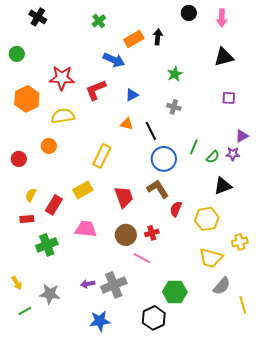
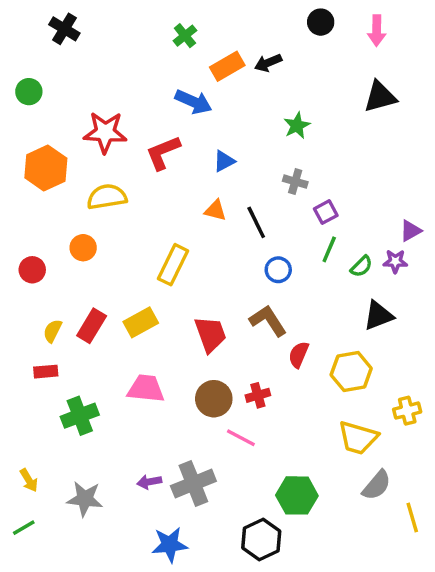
green cross: (99, 21) -> (185, 36), moved
black arrow: (158, 37) -> (268, 63), turned -119
purple square: (229, 98) -> (326, 212), moved, turned -32
blue circle: (164, 159) -> (278, 270), size x0.6
red rectangle: (54, 205) -> (92, 326), moved
green line: (25, 311) -> (24, 528), moved

